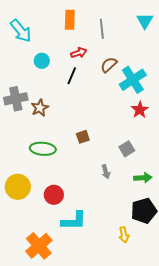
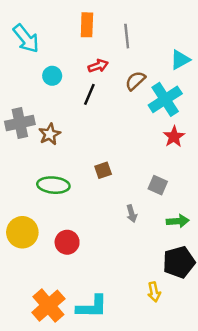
cyan triangle: (145, 21) -> (180, 60), moved, turned 30
gray square: (127, 149) -> (158, 185), turned -35
cyan L-shape: (74, 221) -> (92, 307), moved

